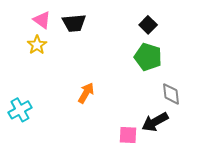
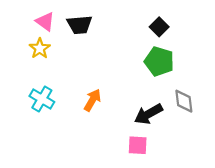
cyan cross: (20, 110) -> (42, 99), moved, turned -30
black arrow: (155, 122) -> (148, 114), moved

